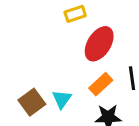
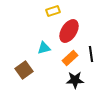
cyan triangle: (62, 99) -> (44, 48), moved, turned 40

